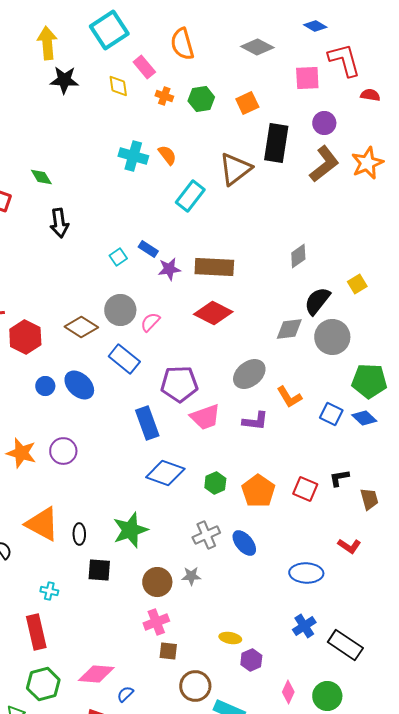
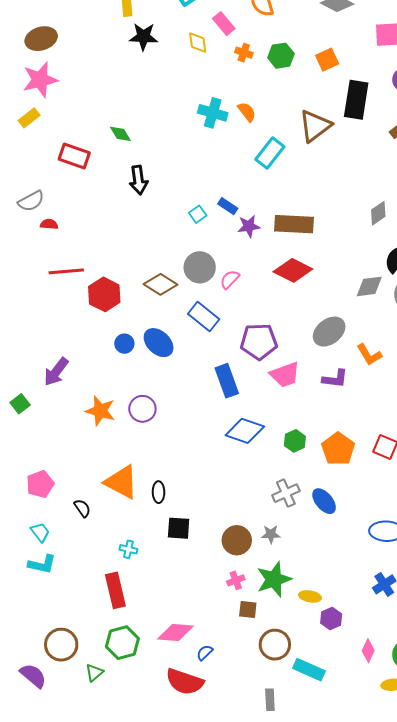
green star: (130, 530) -> (274, 579), moved
pink cross: (156, 622) -> (236, 580), size x0.7

